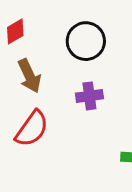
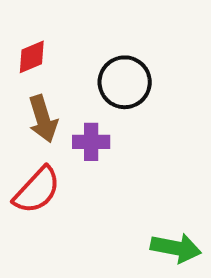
purple cross: (89, 96) -> (91, 142), moved

